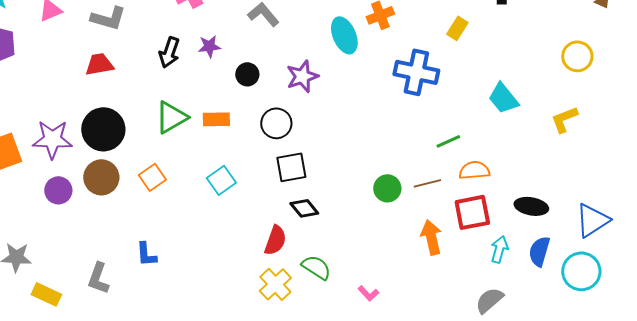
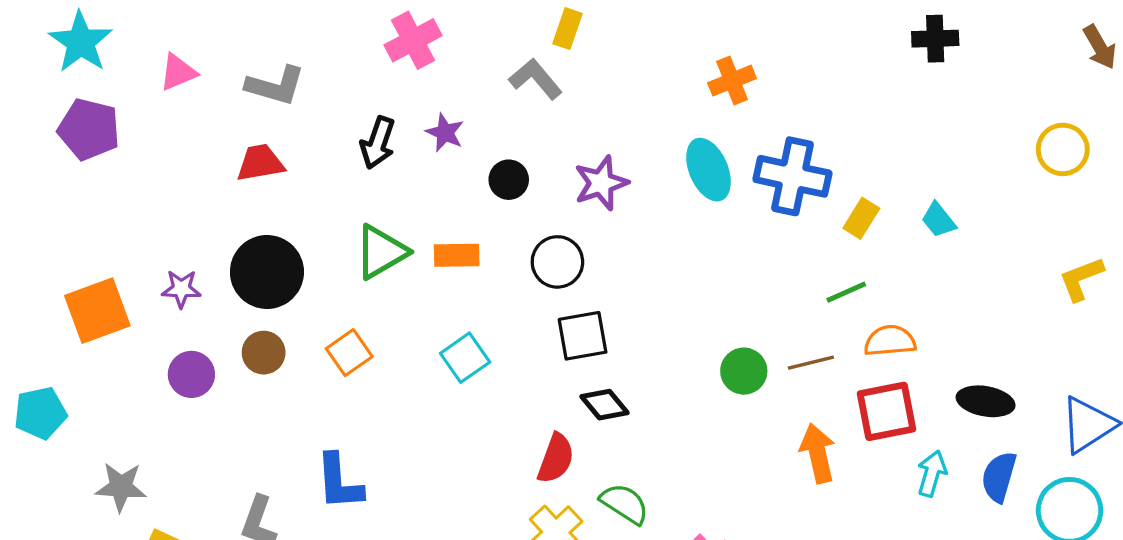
yellow rectangle: (457, 28) -> (861, 218), moved
cyan ellipse: (344, 35) -> (709, 170), moved
purple star: (209, 46) -> (445, 133), turned 30
cyan trapezoid: (503, 98) -> (939, 220), size x0.7
yellow L-shape: (564, 119) -> (1081, 279), moved
purple star: (52, 139) -> (181, 289), size x0.6
brown circle: (101, 177) -> (264, 353), size x0.7
blue L-shape: (146, 254) -> (339, 482), size x1.4

